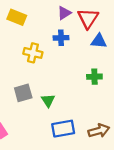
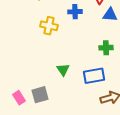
gray square: (23, 93) -> (40, 95), moved
blue rectangle: (63, 129) -> (94, 76), moved

